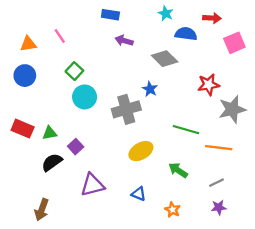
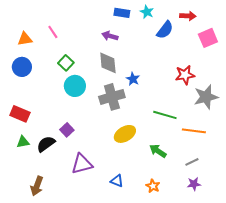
blue rectangle: (110, 15) -> (122, 13), moved
blue semicircle: (186, 34) -> (165, 30), turned 120
gray diamond: (165, 59) -> (108, 63), moved, turned 40
green triangle: (50, 133) -> (23, 142), moved
blue triangle: (139, 194) -> (117, 181), moved

